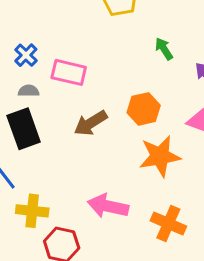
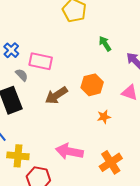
gray semicircle: (29, 91) -> (22, 75), moved, turned 48
orange star: (160, 156) -> (104, 117), size x0.5
orange cross: (168, 223) -> (111, 162), turned 35

